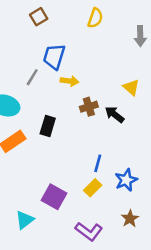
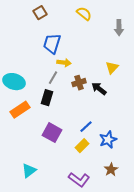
yellow semicircle: (95, 18) -> (84, 14), turned -70
gray line: (32, 77) -> (53, 78), moved
yellow triangle: (131, 87) -> (112, 68), turned 32
blue line: (98, 163) -> (86, 127), turned 32
purple square: (54, 197) -> (52, 133), moved

